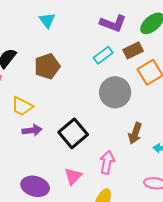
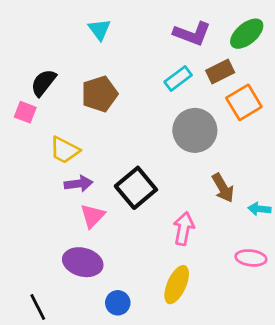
brown arrow: (135, 133) -> (223, 188), turned -50
pink triangle: (73, 176) -> (93, 216), moved

